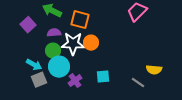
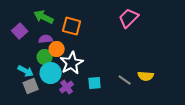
orange circle: (91, 43) -> (57, 49), moved
white star: (73, 44) -> (72, 63), moved, turned -30
gray line: (138, 83) -> (125, 80), moved

